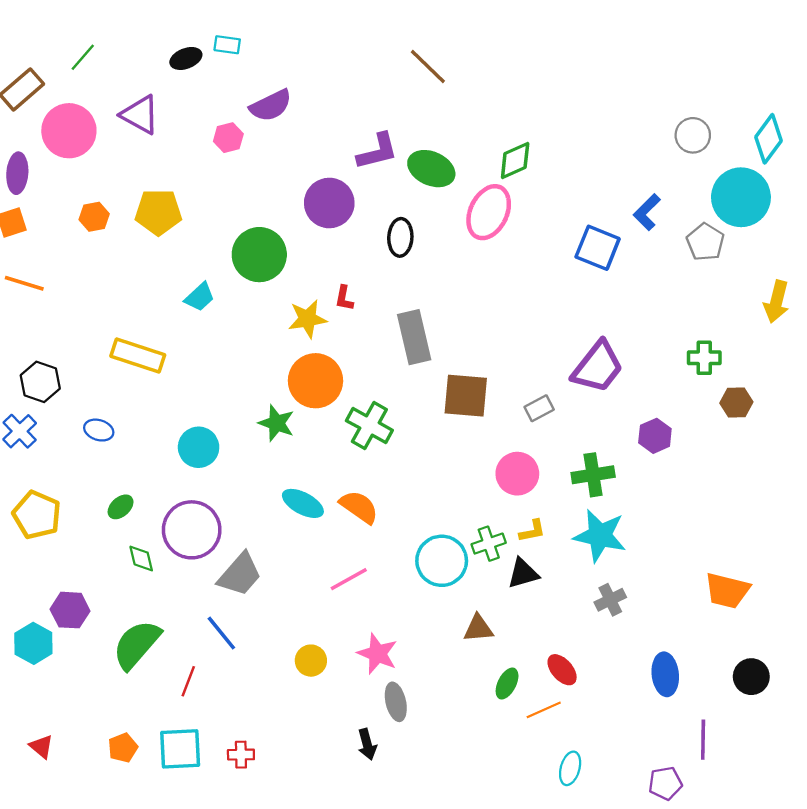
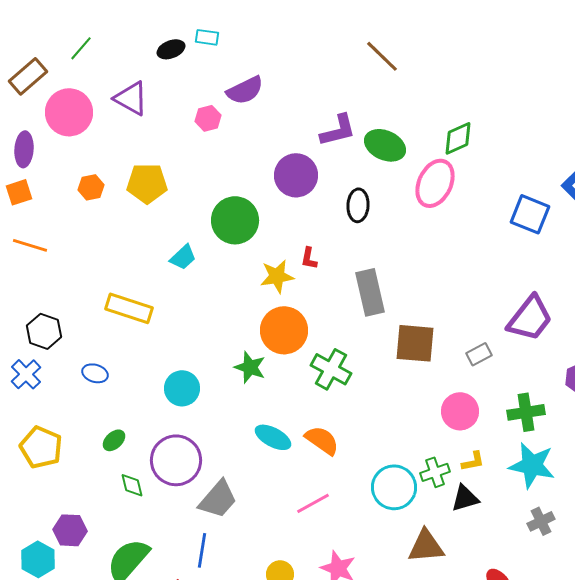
brown triangle: (478, 628) -> (426, 546), size x1.4
blue line: (221, 633) -> (202, 550), turned 48

